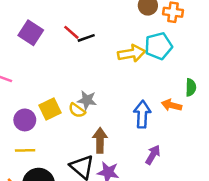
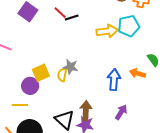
green semicircle: (191, 87) -> (153, 60), turned -40
yellow semicircle: (77, 110) -> (62, 75), turned 64
purple circle: (25, 120) -> (30, 86), moved
brown arrow: (100, 140) -> (86, 111), moved

